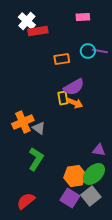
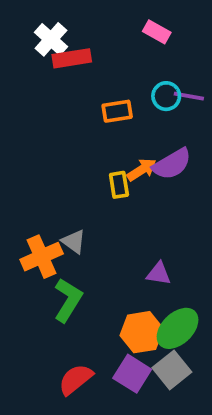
pink rectangle: (83, 17) -> (157, 32), turned 32
purple semicircle: (74, 87) -> (172, 164), moved
orange arrow: (75, 103) -> (142, 170), moved, turned -56
orange cross: (23, 122) -> (42, 257), moved
purple triangle: (99, 150) -> (159, 274), moved
red semicircle: (26, 201) -> (76, 379), moved

